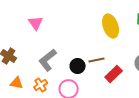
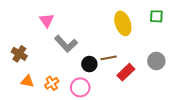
gray L-shape: (48, 60) -> (66, 44), moved, turned -95

